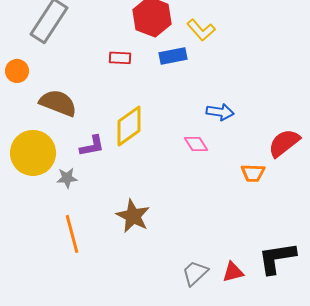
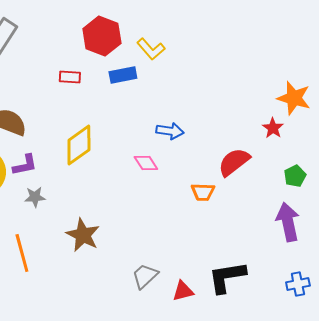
purple L-shape: (92, 146) -> (25, 165), moved
gray star: (67, 178) -> (35, 197), moved
gray trapezoid: (195, 273) -> (145, 276), moved

